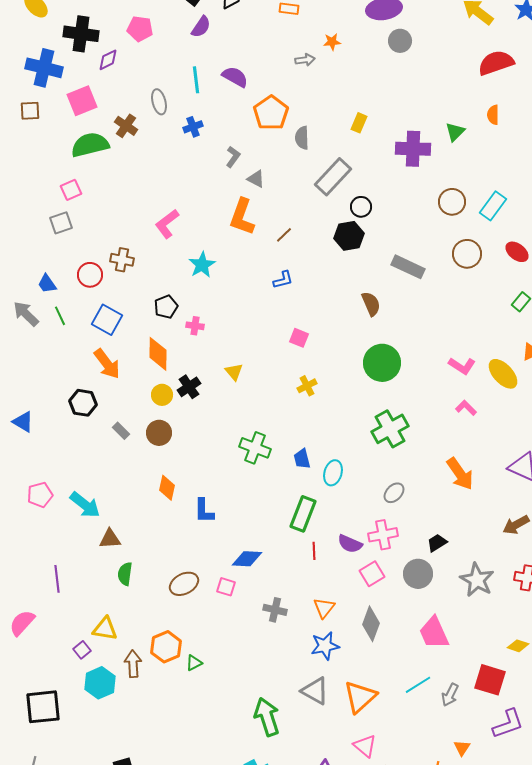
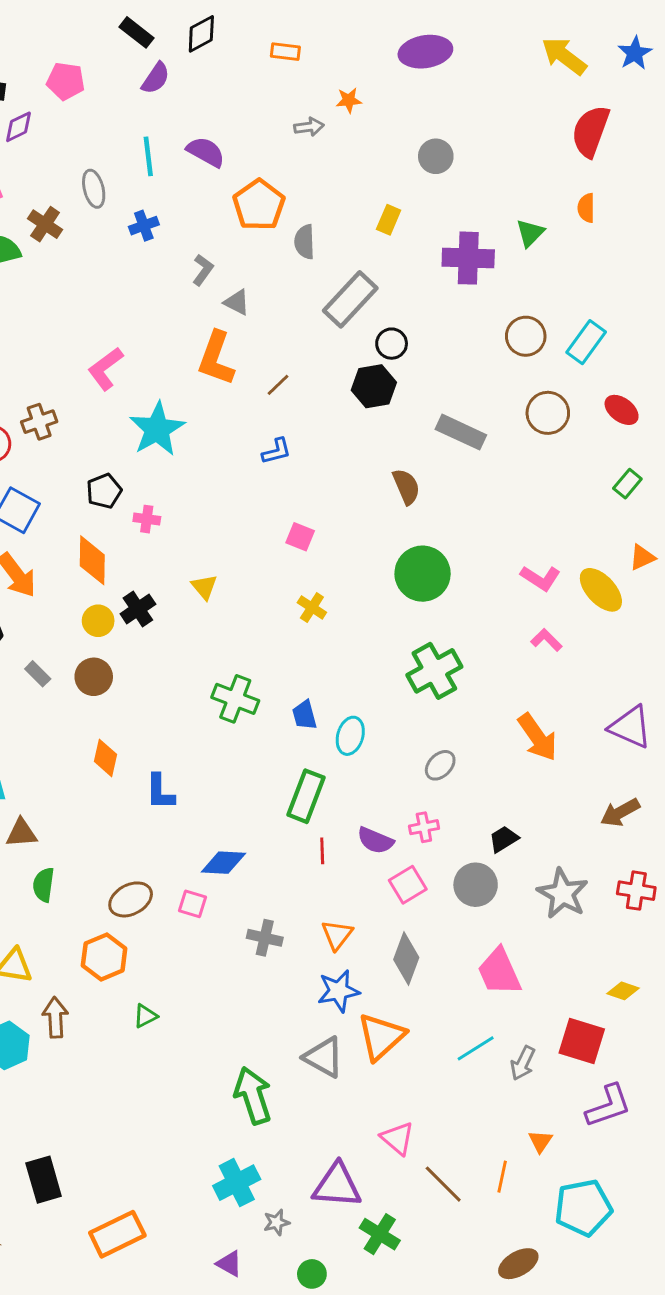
gray circle: (400, 41) -> (436, 156), moved
red semicircle: (496, 63) -> (591, 131), turned -51
brown cross: (122, 260) -> (39, 422), turned -30
cyan star: (202, 265) -> (157, 429), size x1.4
yellow cross: (307, 386) -> (312, 607), turned -30
pink cross: (383, 535) -> (424, 827), size x0.7
orange hexagon: (166, 647) -> (104, 957), moved
orange triangle: (360, 697) -> (381, 1037), moved

